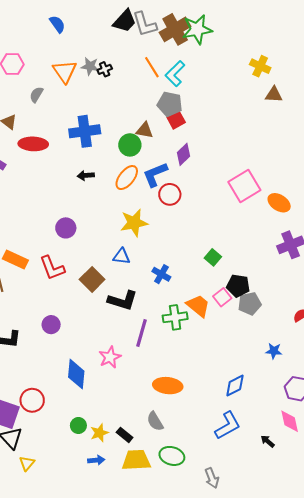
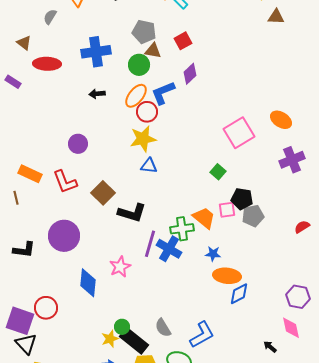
gray pentagon: (170, 104) -> (144, 32), moved
pink square: (244, 186) -> (239, 133), moved
red circle: (170, 194) -> (147, 112), moved
blue triangle: (121, 256) -> (149, 166), moved
blue cross: (161, 274) -> (169, 249), moved, size x1.4
pink square: (222, 297) -> (227, 210), turned 30
purple circle: (51, 325) -> (64, 236), size x1.8
blue star: (274, 351) -> (213, 254), moved
orange ellipse: (168, 386) -> (227, 276), moved
green circle: (78, 425) -> (122, 327), moved
blue L-shape: (228, 425) -> (202, 335), moved
black rectangle: (125, 435) -> (134, 341), size x1.8

